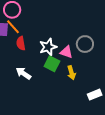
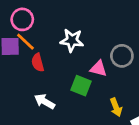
white star: (48, 47) -> (72, 40), moved, turned 30
yellow arrow: (71, 73) -> (116, 107), moved

